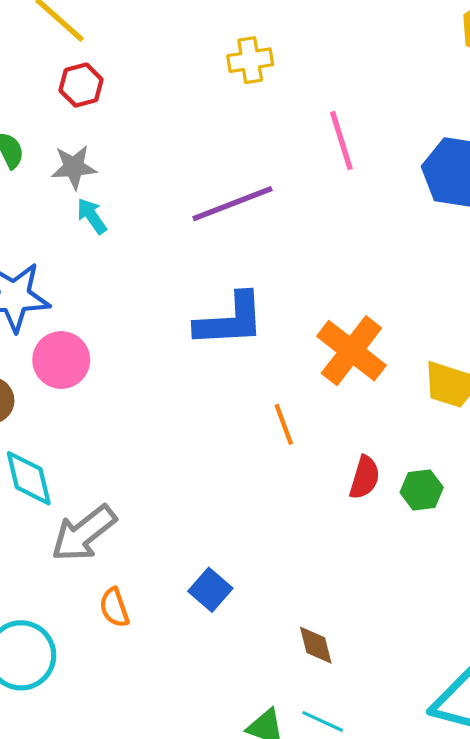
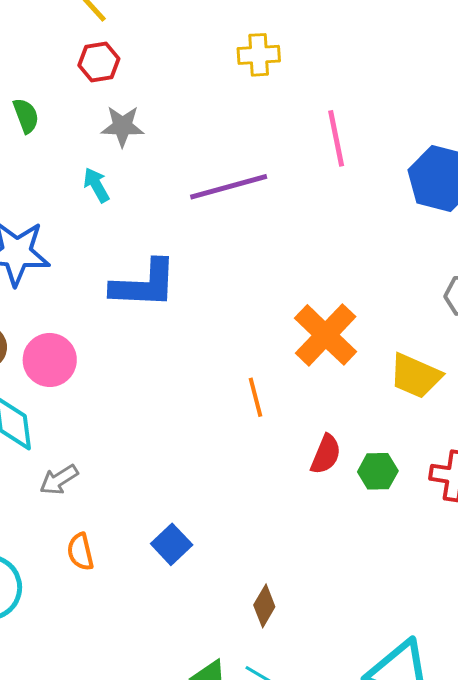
gray star: (74, 167) -> (122, 126), moved
blue L-shape: (230, 320) -> (144, 284), moved
pink circle: (61, 360) -> (50, 360), moved
gray arrow: (84, 533) -> (59, 480), size x0.6
brown diamond: (316, 645) -> (264, 606), turned 39

